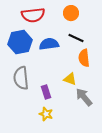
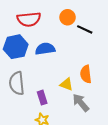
black line: (76, 38) -> (85, 29), moved
orange semicircle: (84, 58) -> (86, 74), moved

